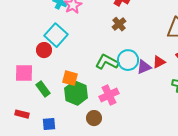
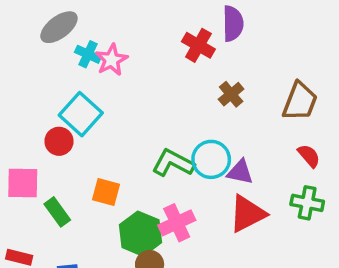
brown cross: (119, 24) -> (231, 94), moved
red triangle: (159, 62) -> (247, 214), moved, size x1.6
purple triangle: (144, 67) -> (240, 172), turned 35
green hexagon: (76, 93) -> (141, 234), moved

